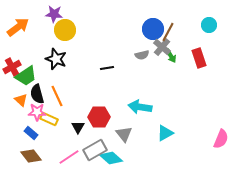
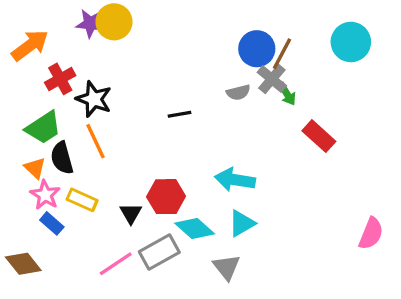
cyan circle: (209, 25) -> (351, 42), size x1.5
yellow circle: (65, 30) -> (114, 22), moved
red rectangle: (199, 58) -> (319, 136), moved, turned -30
red cross: (12, 67) -> (60, 79), moved
orange line: (57, 96) -> (96, 141), moved
pink star: (37, 112) -> (45, 195), moved, turned 30
cyan triangle: (165, 133) -> (242, 223), moved
gray triangle: (124, 134) -> (227, 267), moved
brown diamond: (31, 156) -> (23, 264), moved
cyan diamond: (111, 158) -> (195, 228), moved

